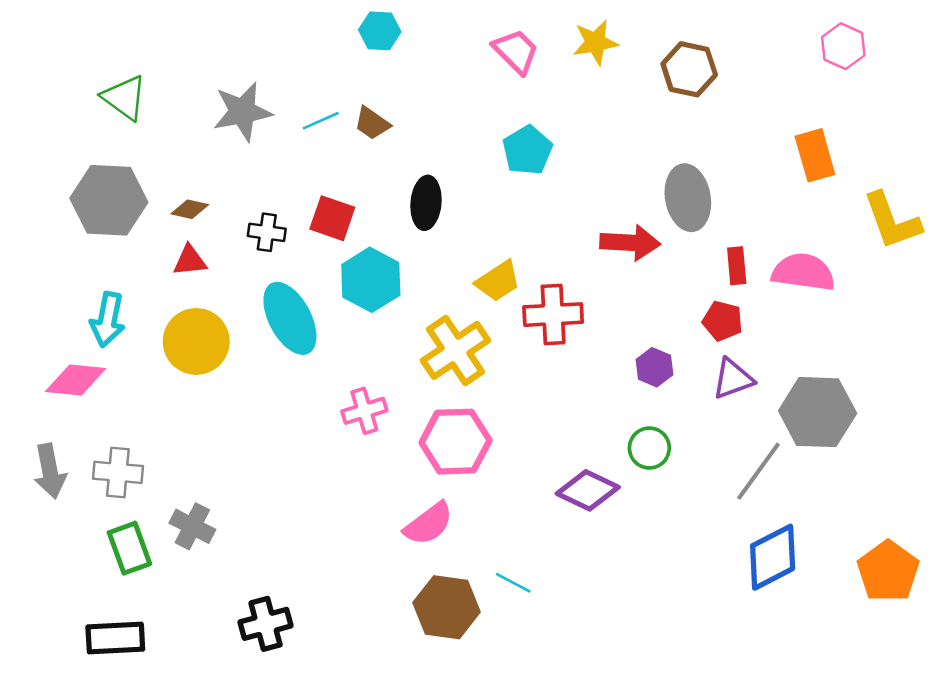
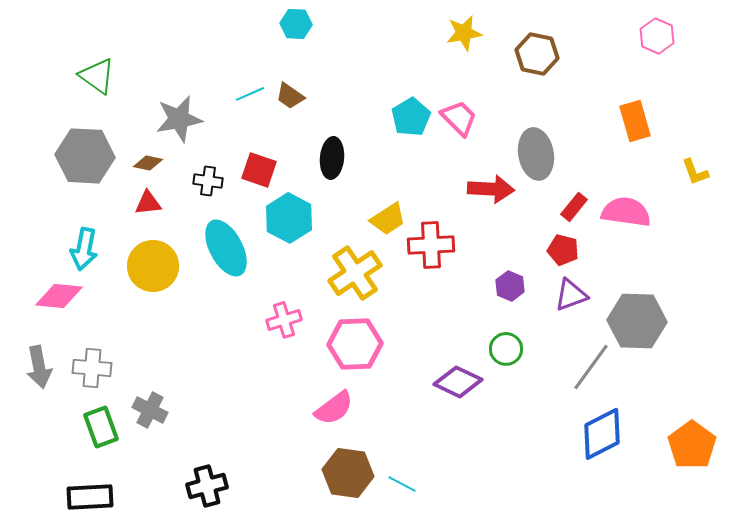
pink trapezoid: (516, 51) -> (459, 118), moved
gray star: (242, 112) -> (179, 119), moved
yellow L-shape: (892, 221) -> (695, 172), size x0.6
red rectangle: (737, 266) -> (574, 207), turned 44
cyan line: (513, 583) -> (402, 484), moved

